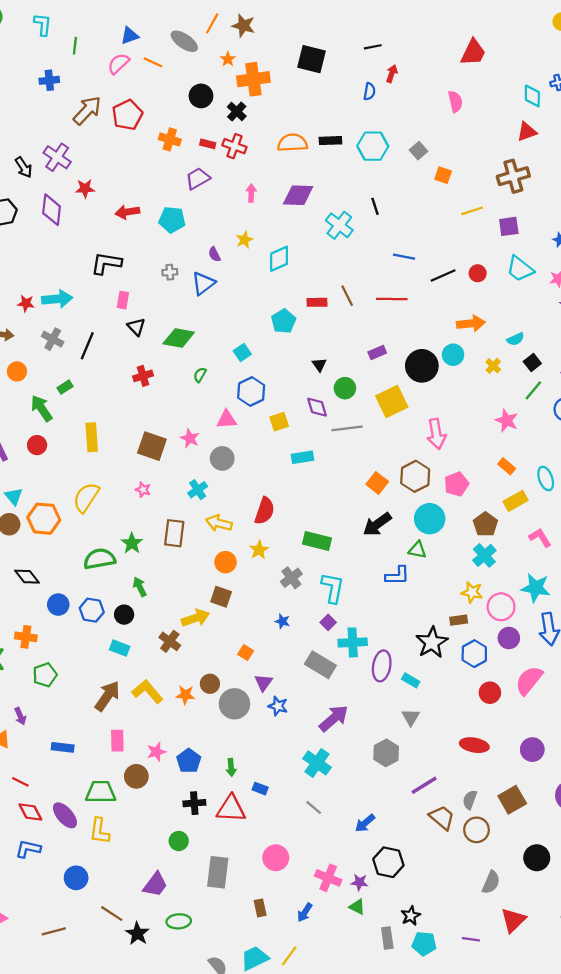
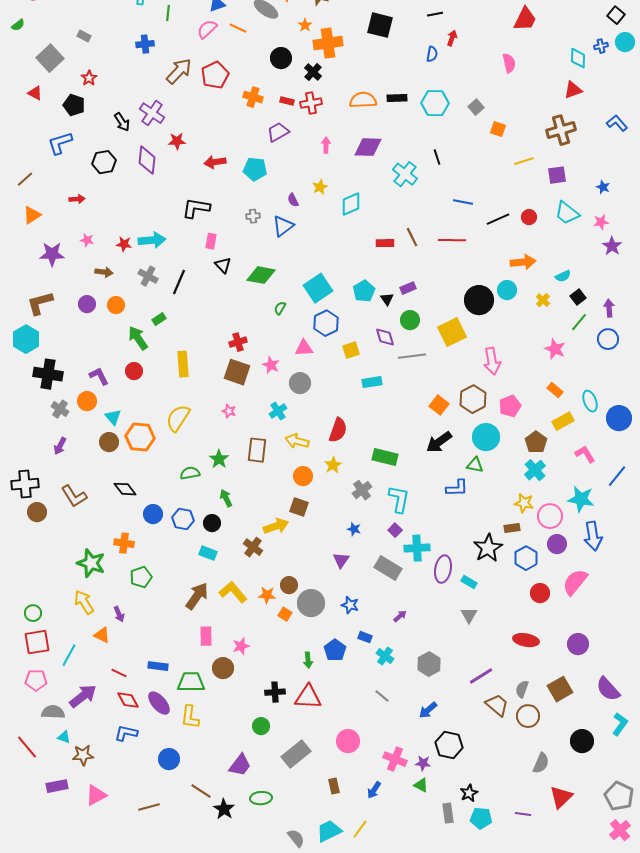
red cross: (234, 146) -> (311, 103), turned -30
cyan pentagon: (284, 321) -> (364, 291), moved
cyan square: (242, 352) -> (318, 288), size x1.8
purple rectangle: (377, 352) -> (408, 288), moved
red cross: (143, 376) -> (238, 342), moved
green semicircle: (100, 559) -> (190, 473), size x0.7
orange square: (246, 653) -> (285, 614), moved
purple triangle: (263, 683) -> (341, 560), moved
purple arrow: (334, 718) -> (400, 616), size x0.5
blue rectangle: (63, 747) -> (158, 666), moved
gray hexagon: (386, 753) -> (429, 664), moved
blue pentagon: (189, 761) -> (335, 650), moved
cyan cross: (317, 763) -> (385, 656), size x0.7
blue rectangle: (260, 789) -> (365, 637), moved
gray rectangle: (218, 872) -> (296, 754), turned 44

